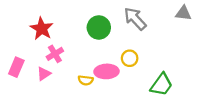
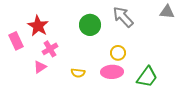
pink rectangle: (16, 67) -> (16, 41), moved, turned -48
pink ellipse: (106, 71) -> (112, 72), moved

